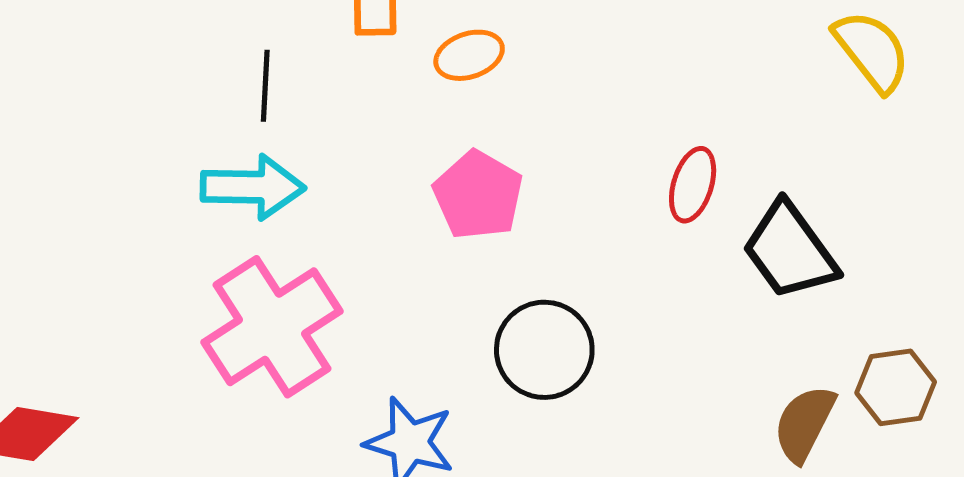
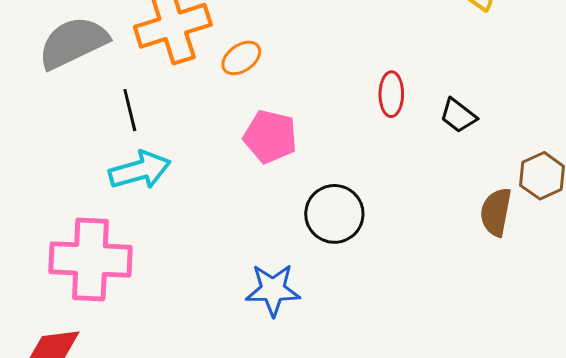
black trapezoid: (790, 251) -> (458, 116), size x0.6
pink cross: (272, 327) -> (90, 259), moved, turned -38

